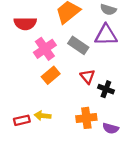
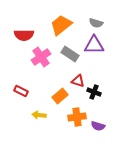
orange rectangle: (51, 75) -> (60, 96), moved
red triangle: (88, 76) -> (78, 81), turned -32
red rectangle: (22, 120) -> (21, 91), moved, turned 40

